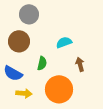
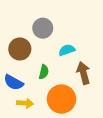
gray circle: (29, 14) -> (43, 28), moved
brown arrow: (80, 64) -> (83, 73), size x1.5

